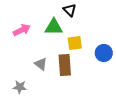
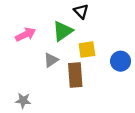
green triangle: (54, 27) -> (63, 31), turned -36
gray triangle: (41, 64) -> (51, 60), moved, turned 48

